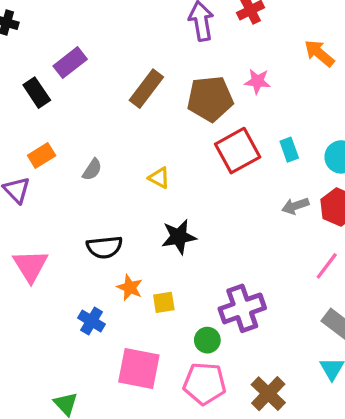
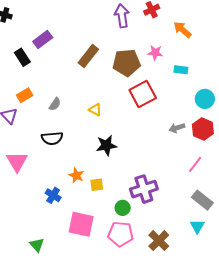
orange arrow: (319, 53) -> (182, 30), moved
cyan rectangle: (289, 150) -> (181, 70), moved, turned -64
black semicircle: (104, 247) -> (52, 138), moved

